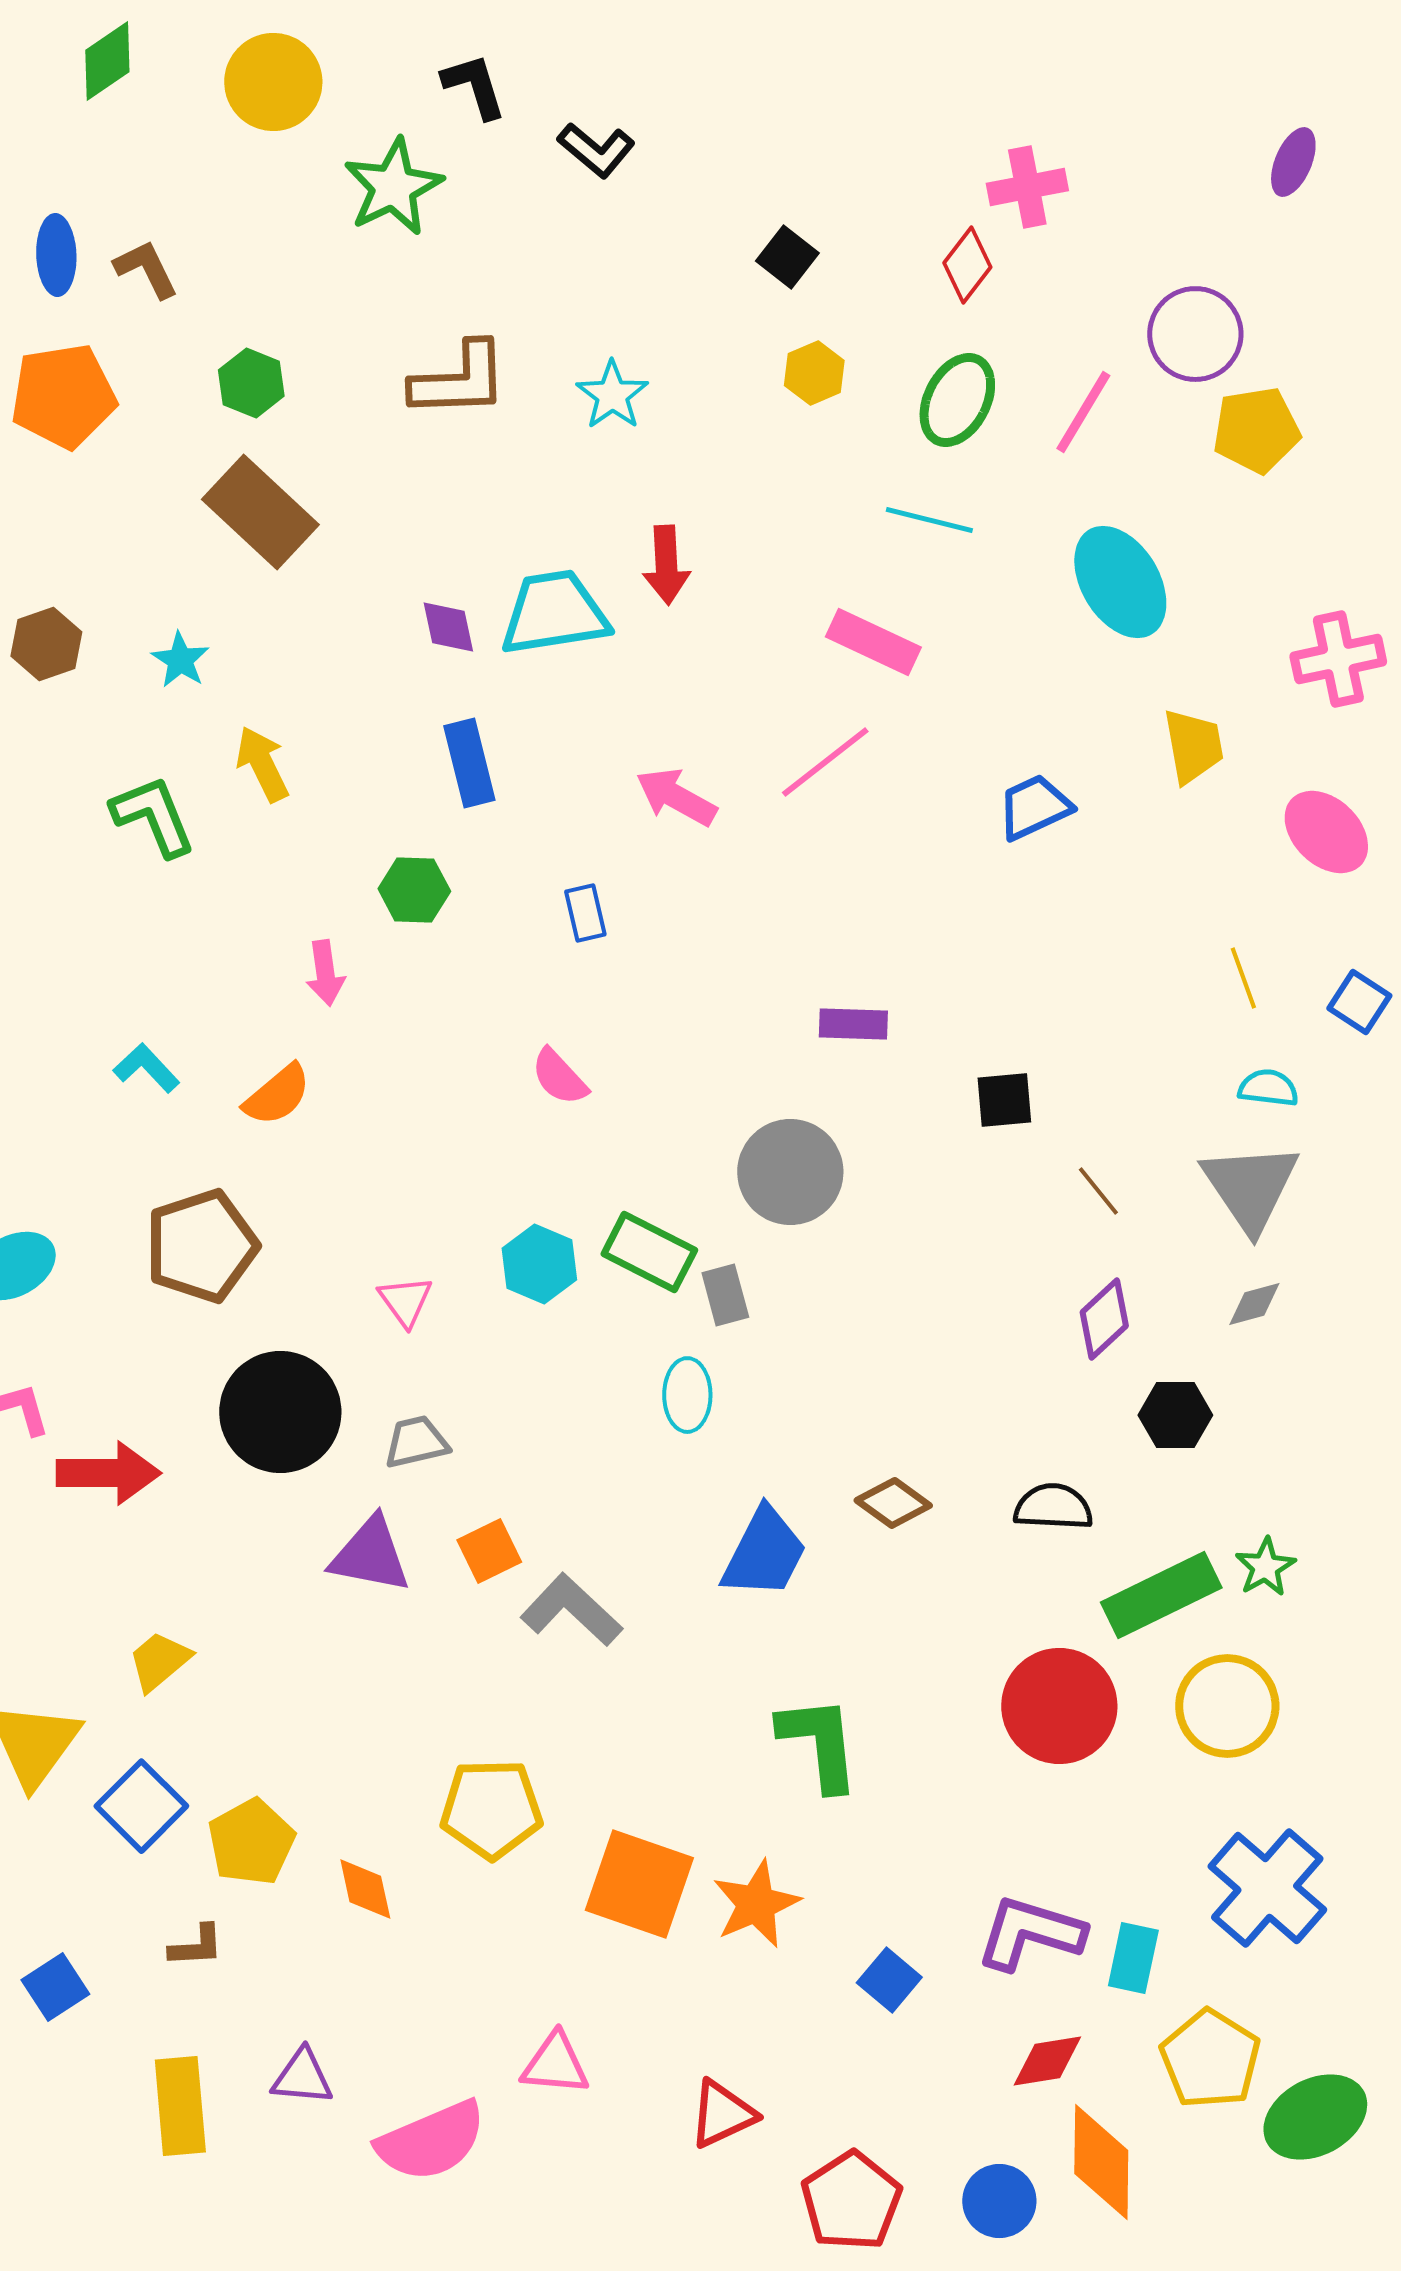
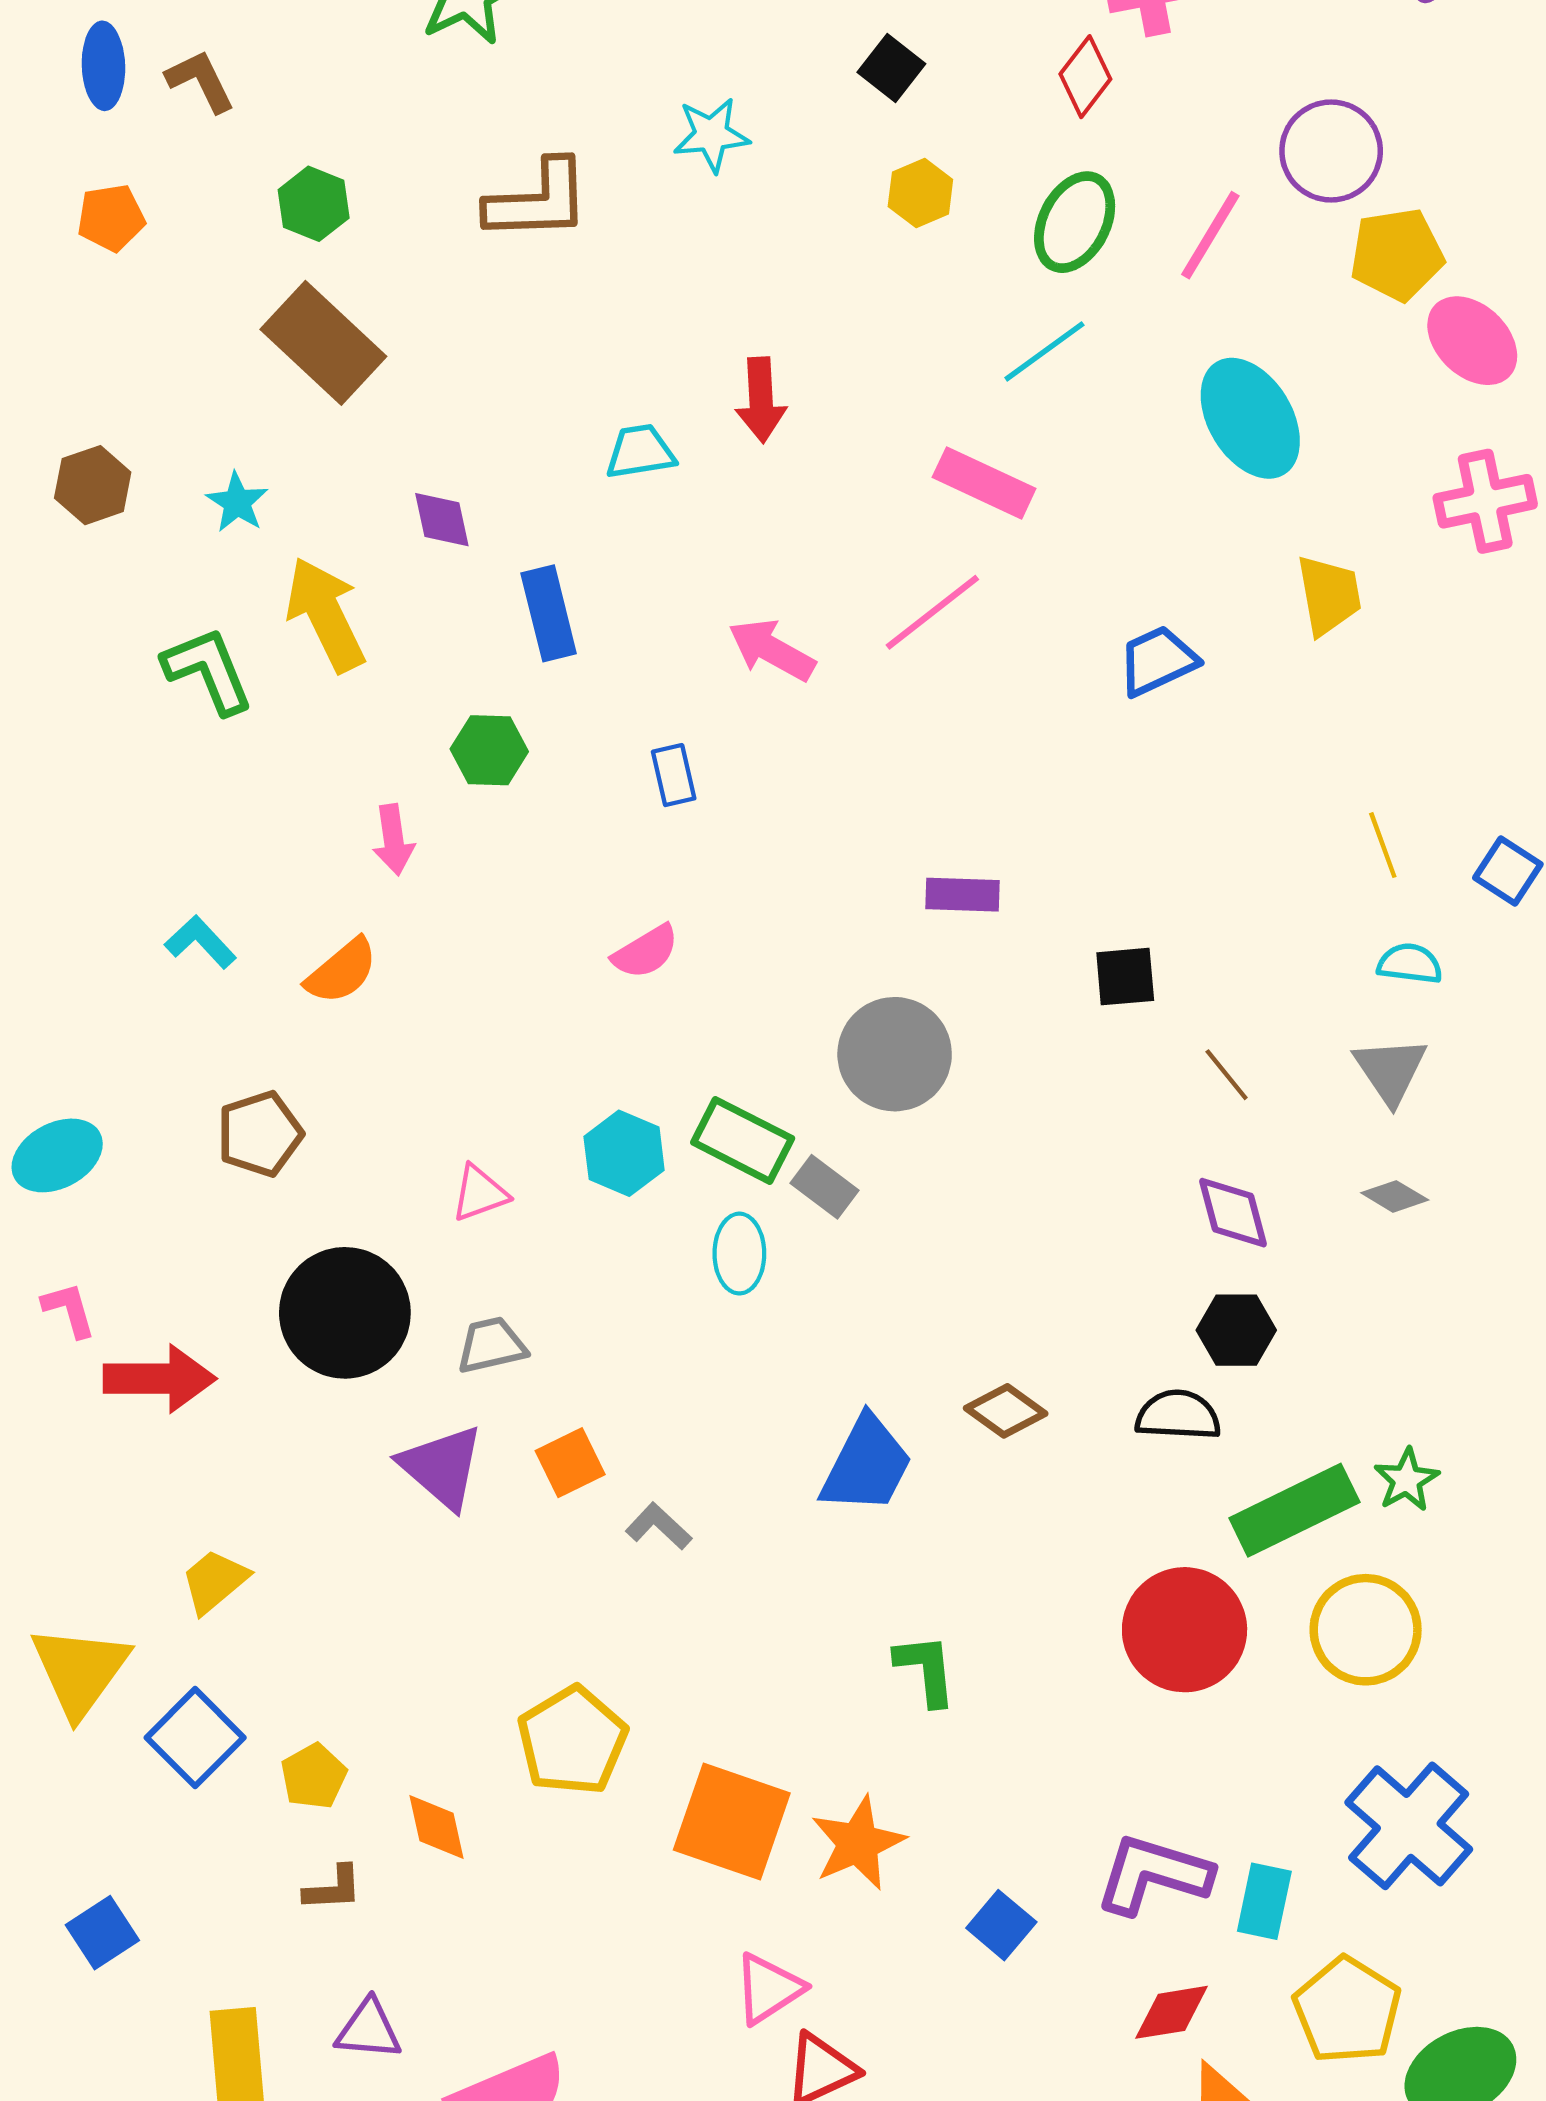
cyan star: (612, 395) -> (711, 135), moved, turned 30
orange pentagon: (63, 396) -> (111, 218), size x0.6
cyan line: (929, 520) -> (1044, 351), turned -50
cyan trapezoid: (554, 613) -> (640, 452), size x0.6
purple diamond: (448, 627) -> (442, 520), moved
yellow arrow: (262, 764) -> (325, 614), size x1.4
pink ellipse: (1326, 832) -> (1472, 341), moved
pink semicircle: (559, 1077) -> (646, 952), turned -78
gray triangle: (1250, 1187) -> (1390, 1070), size x0.7
brown pentagon: (201, 1246) -> (260, 1134), size x0.7
gray rectangle: (725, 1295) -> (825, 1187), turned -38
pink triangle: (405, 1301) -> (480, 1193), turned 46
gray diamond: (1254, 1304) -> (1395, 1196), turned 46
purple diamond: (1104, 1319) -> (1233, 1213), turned -62
cyan ellipse: (687, 1395) -> (739, 1254), moved
black hexagon: (1175, 1415) -> (1236, 1330), moved
purple triangle: (370, 1555) -> (442, 1467), turned 30
gray L-shape: (571, 1610) -> (659, 1526), size x0.6
green L-shape: (819, 1743) -> (926, 1670), size x0.7
yellow pentagon: (491, 1809) -> (572, 1741), turned -30
yellow pentagon: (251, 1842) -> (314, 1776), size x0.7
brown L-shape: (196, 1946) -> (333, 1888), moved
pink triangle: (555, 2064) -> (768, 1989), moved, turned -38

